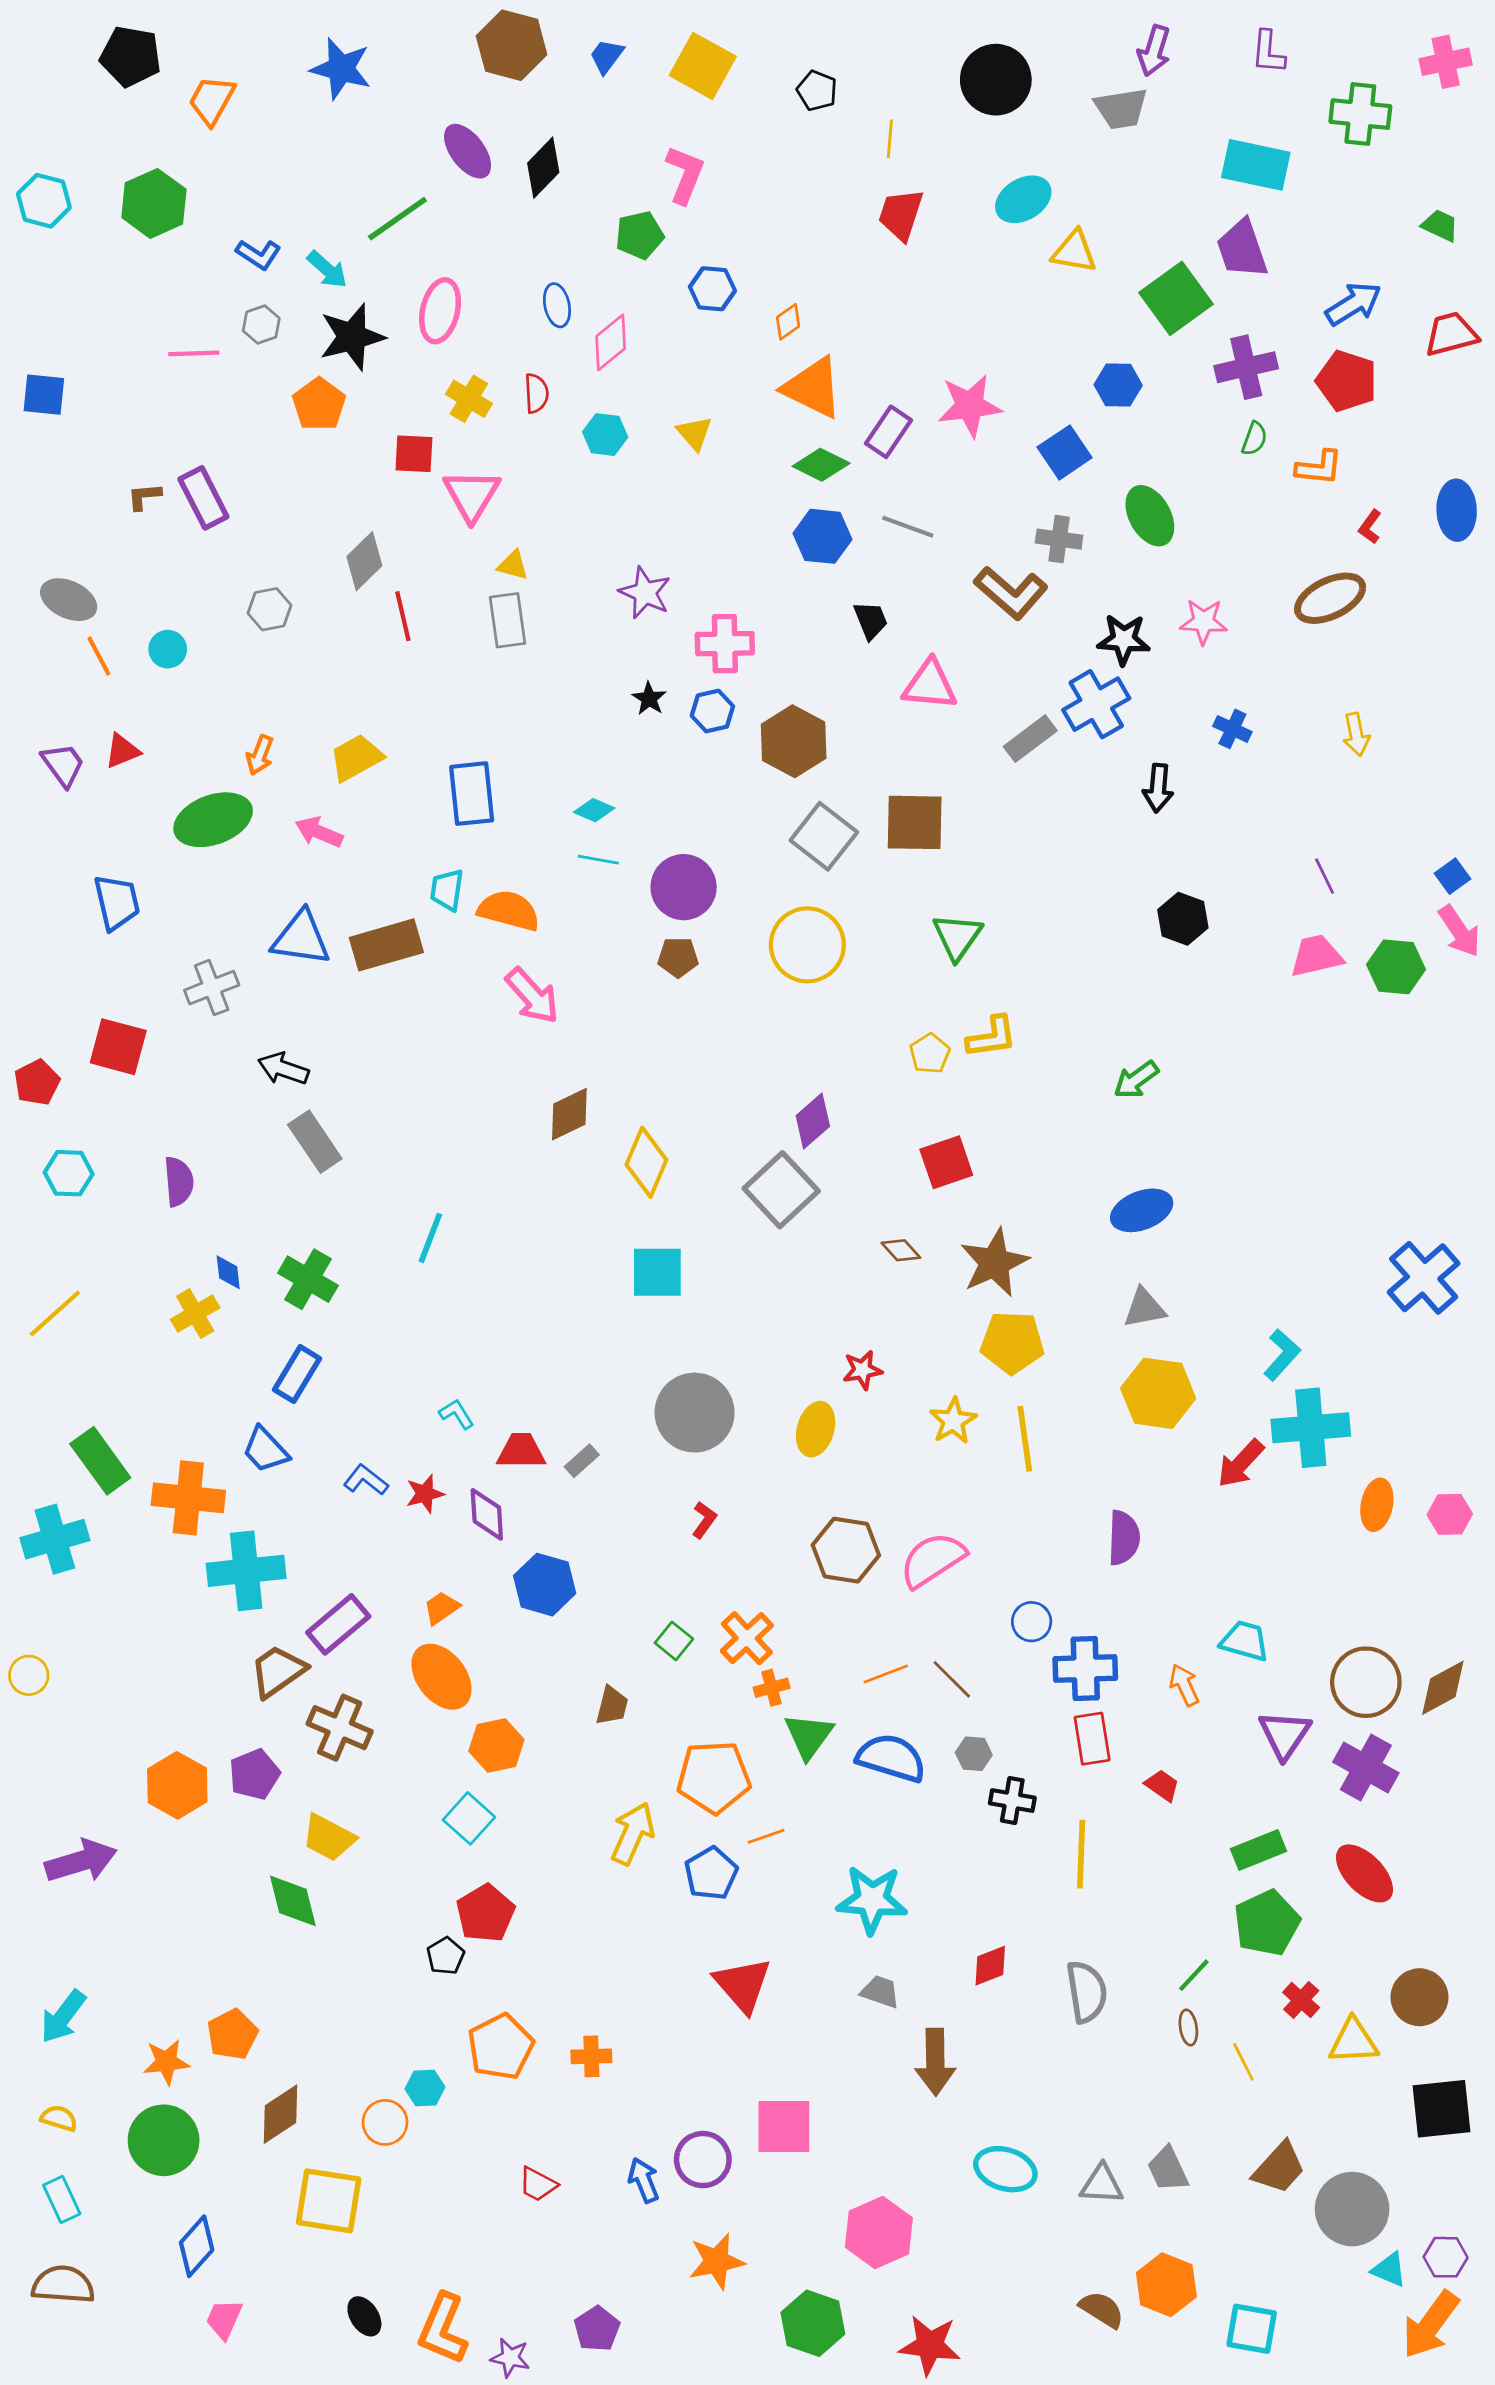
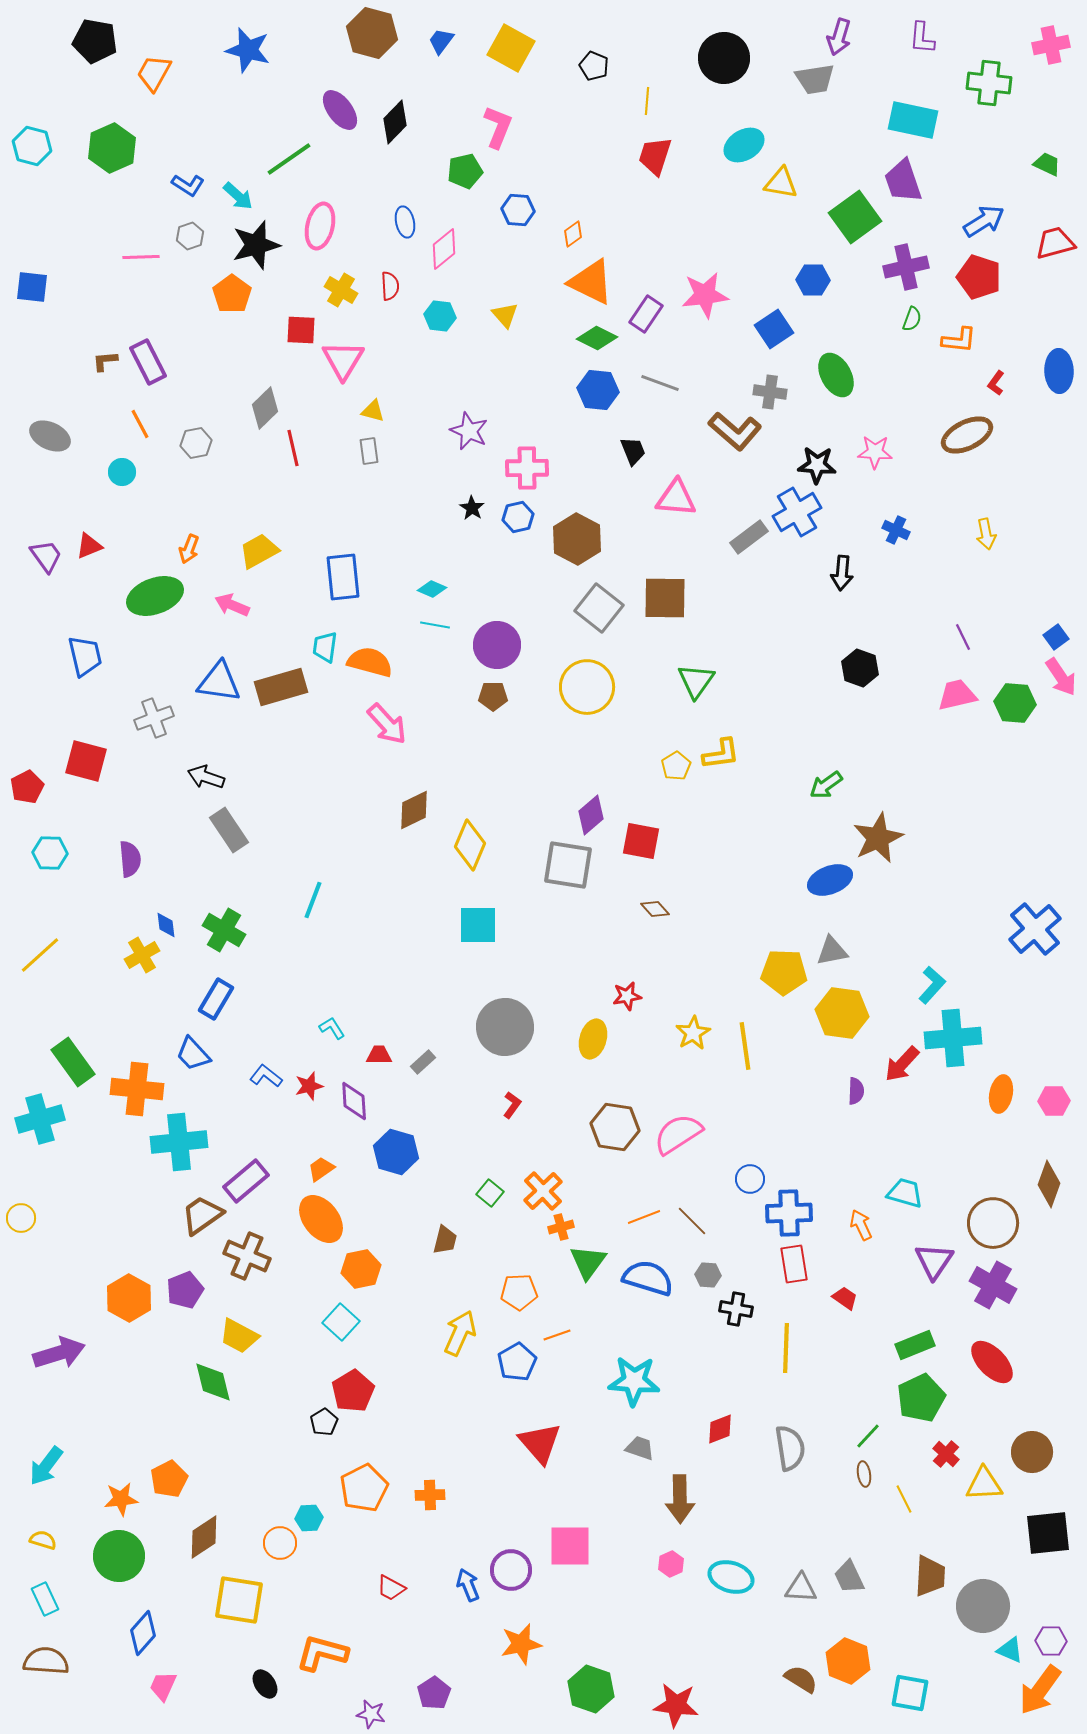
gray rectangle: (507, 620) -> (369, 451), size x0.7
orange line: (99, 656) -> (140, 424), moved
red square: (946, 1162) -> (641, 841), moved, turned 30
gray square: (781, 1190) -> (568, 865), turned -38
brown star: (994, 1263) -> (878, 838), moved
yellow pentagon: (1012, 1342) -> (784, 972), moved
red trapezoid: (521, 1451) -> (379, 1055), size x0.7
purple semicircle: (1124, 1538) -> (856, 1091), moved, size x0.7
brown diamond: (1443, 1688) -> (1049, 1184), moved, turned -42
orange pentagon: (714, 1777) -> (519, 1292), size x0.7
brown trapezoid: (1279, 2168) -> (930, 1576), turned -39
pink hexagon: (879, 2232) -> (671, 1564), moved, size x0.5
orange L-shape: (443, 2329) -> (322, 1653), moved, turned 82

